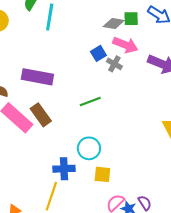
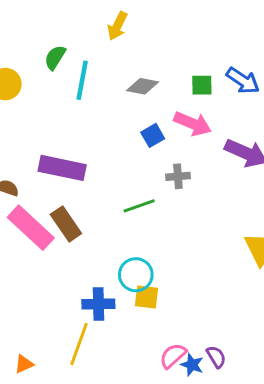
gray diamond: (114, 24) -> (143, 86), moved
gray cross: (114, 64) -> (178, 176), moved, turned -35
yellow square: (102, 174) -> (146, 297), moved

